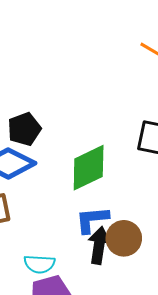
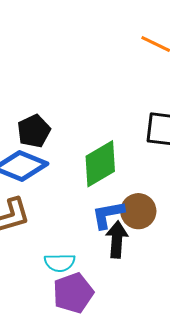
brown circle: (124, 238) -> (138, 211), moved

